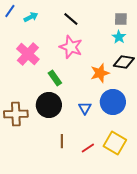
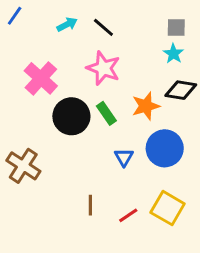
cyan arrow: (31, 17) -> (67, 24), moved
green rectangle: (55, 78) -> (106, 113), moved
black circle: (49, 105) -> (71, 116), moved
brown cross: (16, 114) -> (23, 166), turned 35

